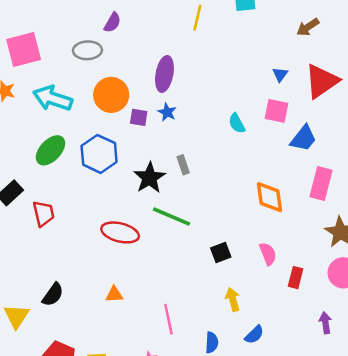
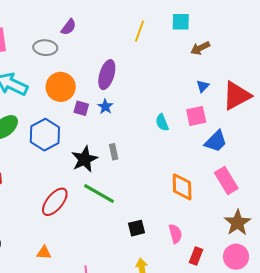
brown arrow: (308, 27) -> (200, 48), moved
pink square: (277, 111) -> (196, 116), turned -30
pink rectangle: (321, 184) -> (226, 180), turned -52
red ellipse: (120, 232) -> (55, 202), turned -72

